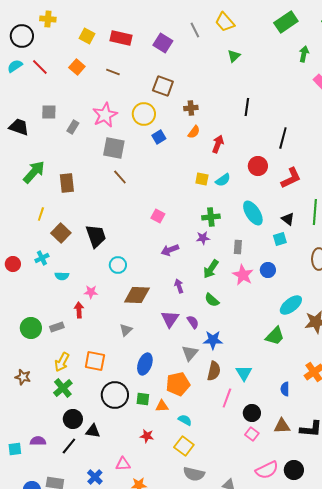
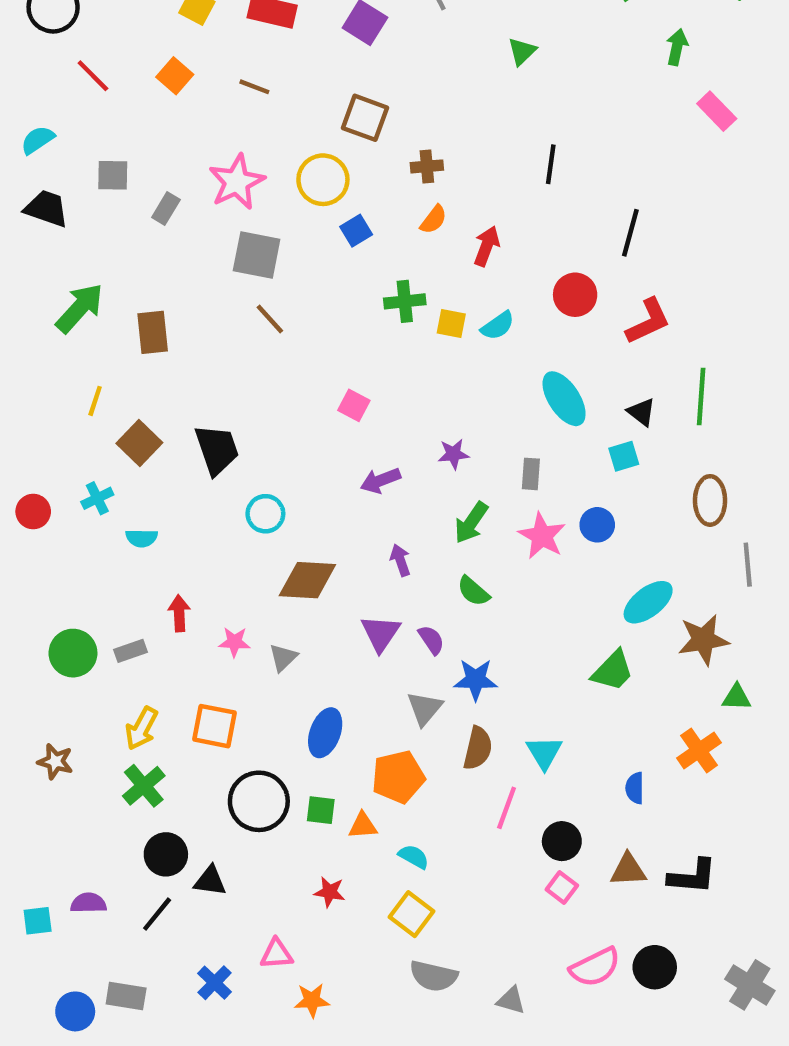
cyan semicircle: (15, 66) -> (38, 140), moved
green cross: (211, 217) -> (405, 301), moved
pink star: (91, 292) -> (234, 642), moved

